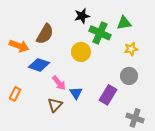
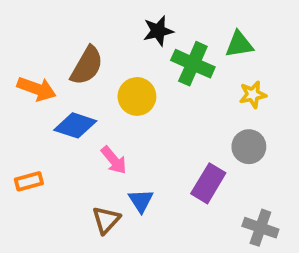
yellow circle: (81, 52) -> (137, 96), moved
blue triangle: (76, 93) -> (141, 201), moved
orange rectangle: (15, 94) -> (29, 181), turned 48
brown triangle: (55, 105) -> (106, 220), moved

